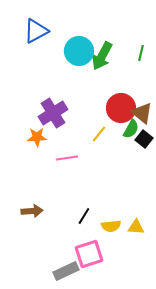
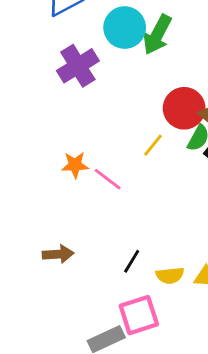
purple cross: (53, 113) -> (78, 66), moved
orange star: (37, 137) -> (75, 165), moved
pink line: (67, 158) -> (108, 179), turned 45

